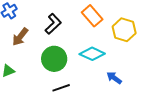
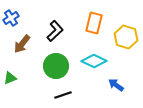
orange rectangle: (92, 16) -> (94, 23), turned 55

